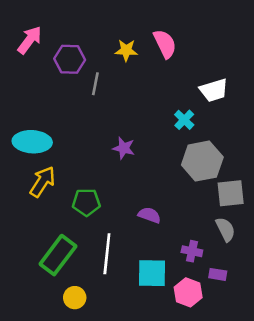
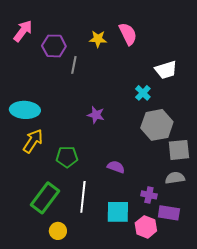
gray semicircle: (225, 229) -> (175, 178), turned -72
purple rectangle: (218, 274) -> (169, 213), size x1.5

